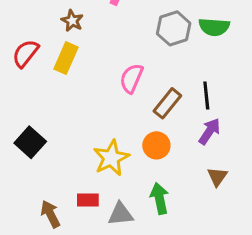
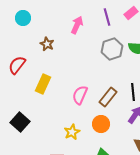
yellow rectangle: (66, 58) -> (43, 84), moved
pink semicircle: (131, 78) -> (80, 95), moved
yellow star: (111, 158) -> (72, 132), size x0.7

